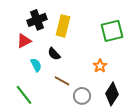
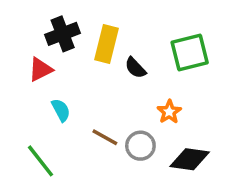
black semicircle: (54, 54) -> (135, 68), moved
black diamond: (112, 94) -> (190, 159), turned 65
gray circle: (82, 96) -> (140, 146), moved

